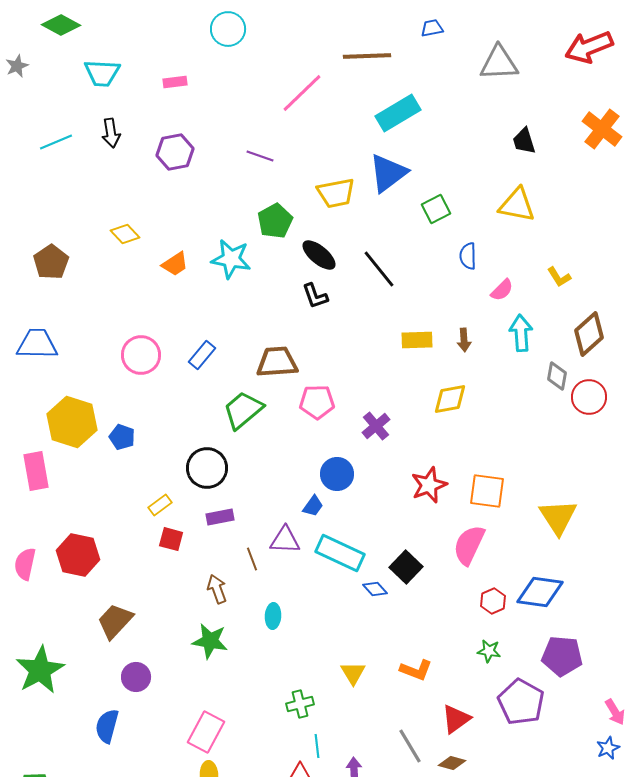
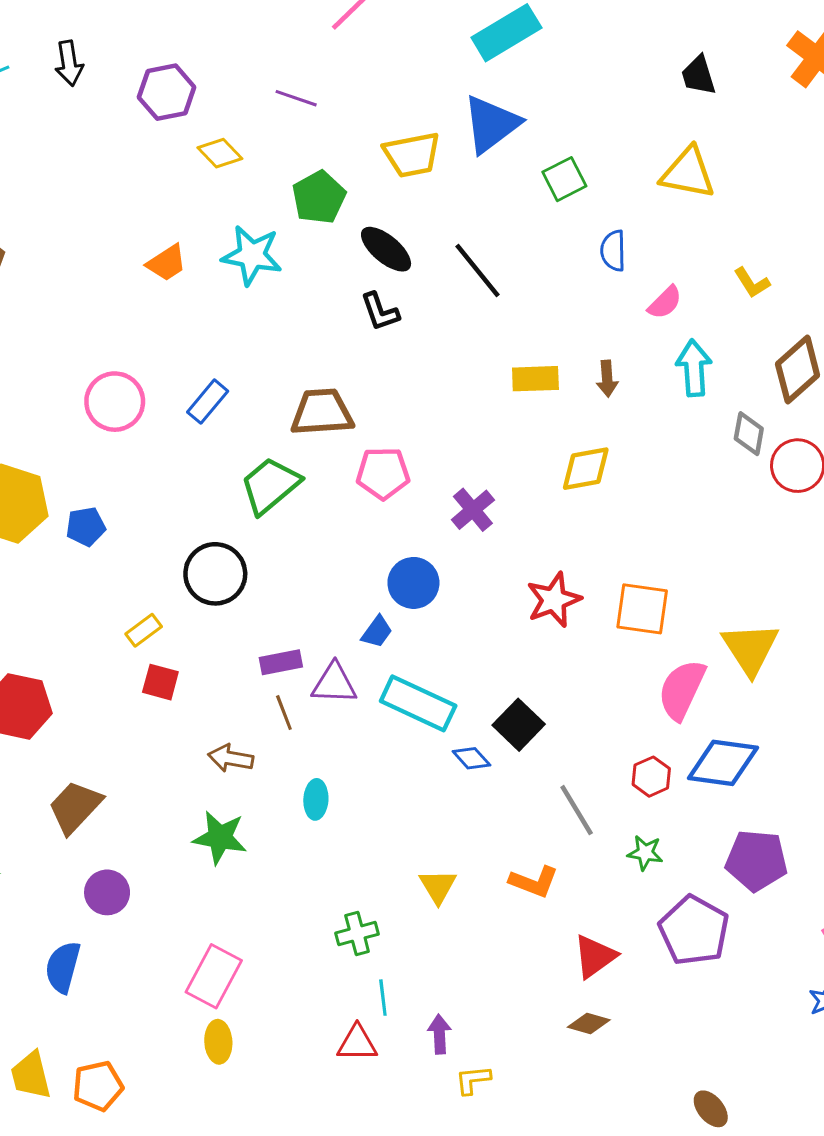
yellow diamond: (125, 234) -> (220, 153), moved
blue pentagon: (122, 437) -> (86, 527), turned -30
purple rectangle: (220, 517) -> (281, 662), moved
pink semicircle: (469, 545) -> (682, 690), moved
brown arrow: (217, 589) -> (231, 758), turned -60
gray line: (410, 746) -> (577, 810), moved

